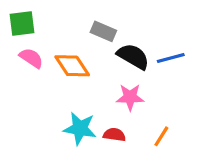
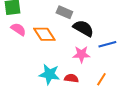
blue line: (171, 58) -> (107, 44), moved

